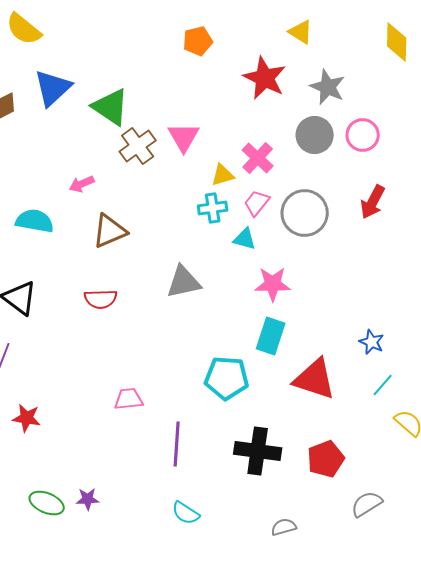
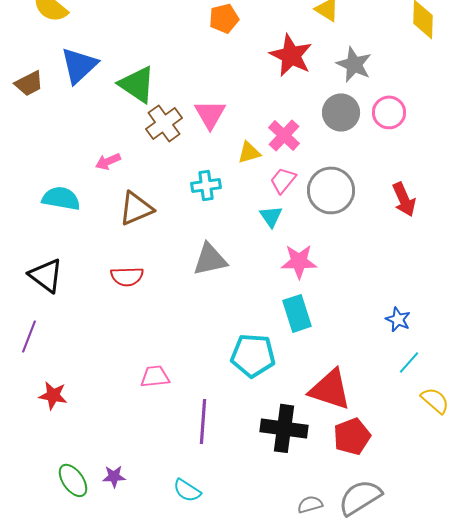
red arrow: (373, 202) -> (404, 199), moved, turned -52
cyan cross: (213, 208) -> (206, 185), moved
cyan triangle: (245, 239) -> (271, 216), turned 40
cyan rectangle: (271, 336) -> (297, 313), turned -36
red triangle: (315, 379) -> (330, 389), moved
green ellipse: (47, 503) -> (73, 480), turned 32
gray semicircle: (367, 504) -> (360, 497), moved, size x1.4
cyan semicircle: (186, 513) -> (187, 490), moved

